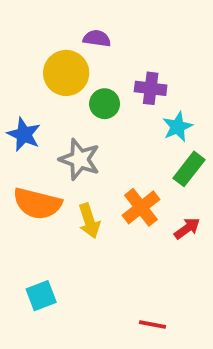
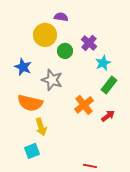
purple cross: (151, 88) -> (89, 43), turned 35
yellow arrow: (89, 221) -> (41, 127), moved

